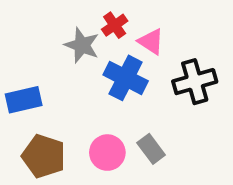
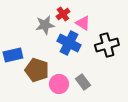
gray star: (82, 45) -> (45, 25), turned -30
brown pentagon: (44, 156) -> (37, 70), moved

